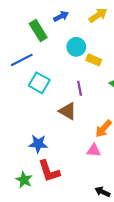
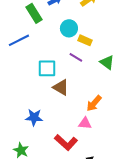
cyan square: (39, 83) -> (47, 68), moved, turned -30
purple line: (80, 88) -> (76, 57), moved, turned -48
red L-shape: (49, 171) -> (66, 142), moved, turned -30

